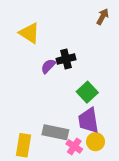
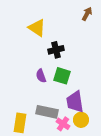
yellow triangle: (29, 33) -> (37, 28), moved
purple semicircle: (48, 66) -> (41, 76), moved, turned -64
green square: (87, 92) -> (62, 76), moved, turned -30

